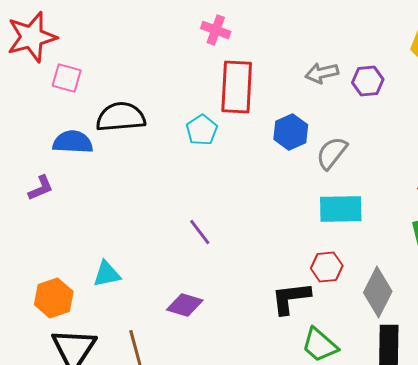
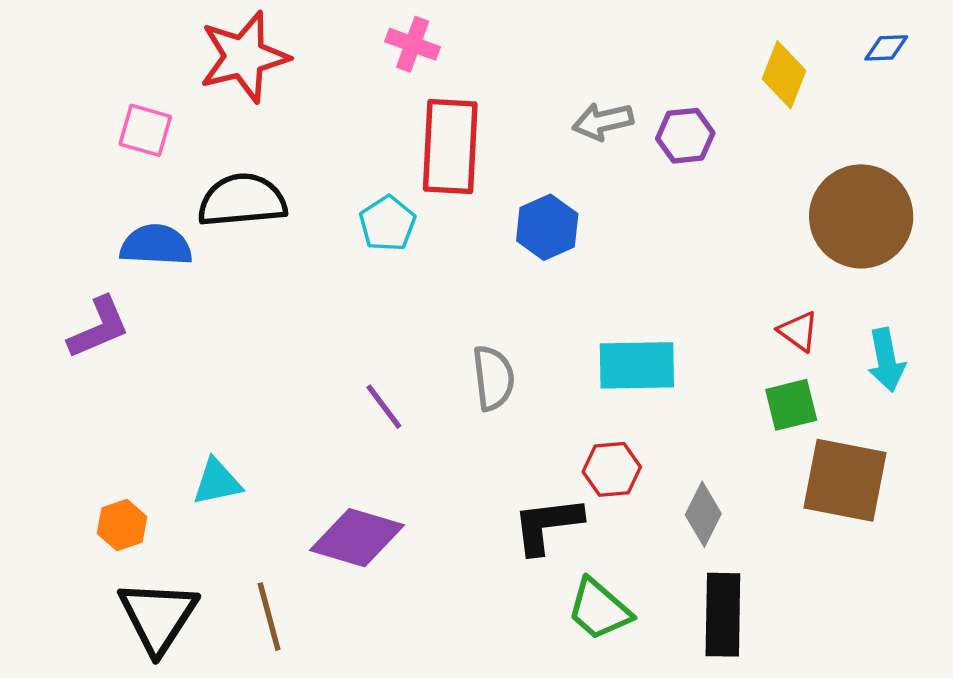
red star: (32, 37) -> (244, 57), moved
gray semicircle: (332, 153) -> (493, 378), moved, turned 135
purple L-shape: (41, 188) -> (99, 328), size x1.4
gray diamond: (378, 292) -> (703, 514), size x0.7
orange hexagon: (54, 298) -> (122, 525), size x0.7
purple diamond: (185, 305) -> (357, 538), size x1.4

